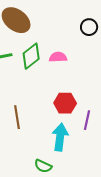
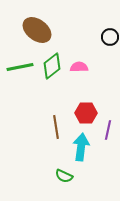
brown line: (17, 117) -> (56, 127), moved

